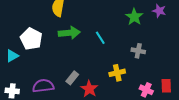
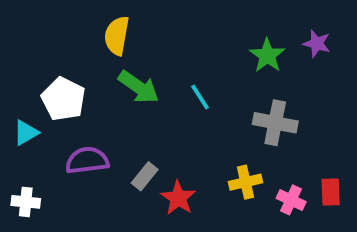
green arrow: (69, 33) -> (139, 87), turned 40
gray cross: (138, 51) -> (275, 123), size x1.5
yellow cross: (117, 73) -> (245, 182), moved
purple semicircle: (43, 86) -> (87, 160), moved

